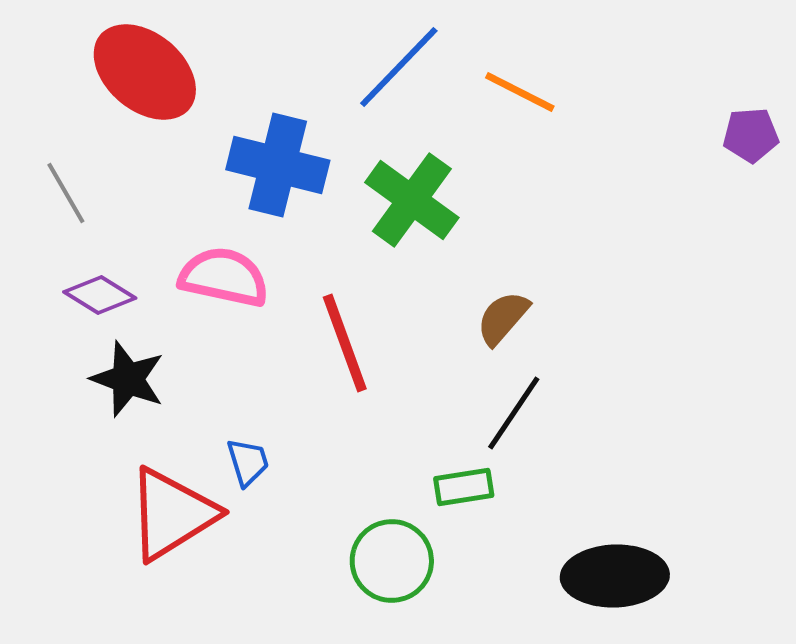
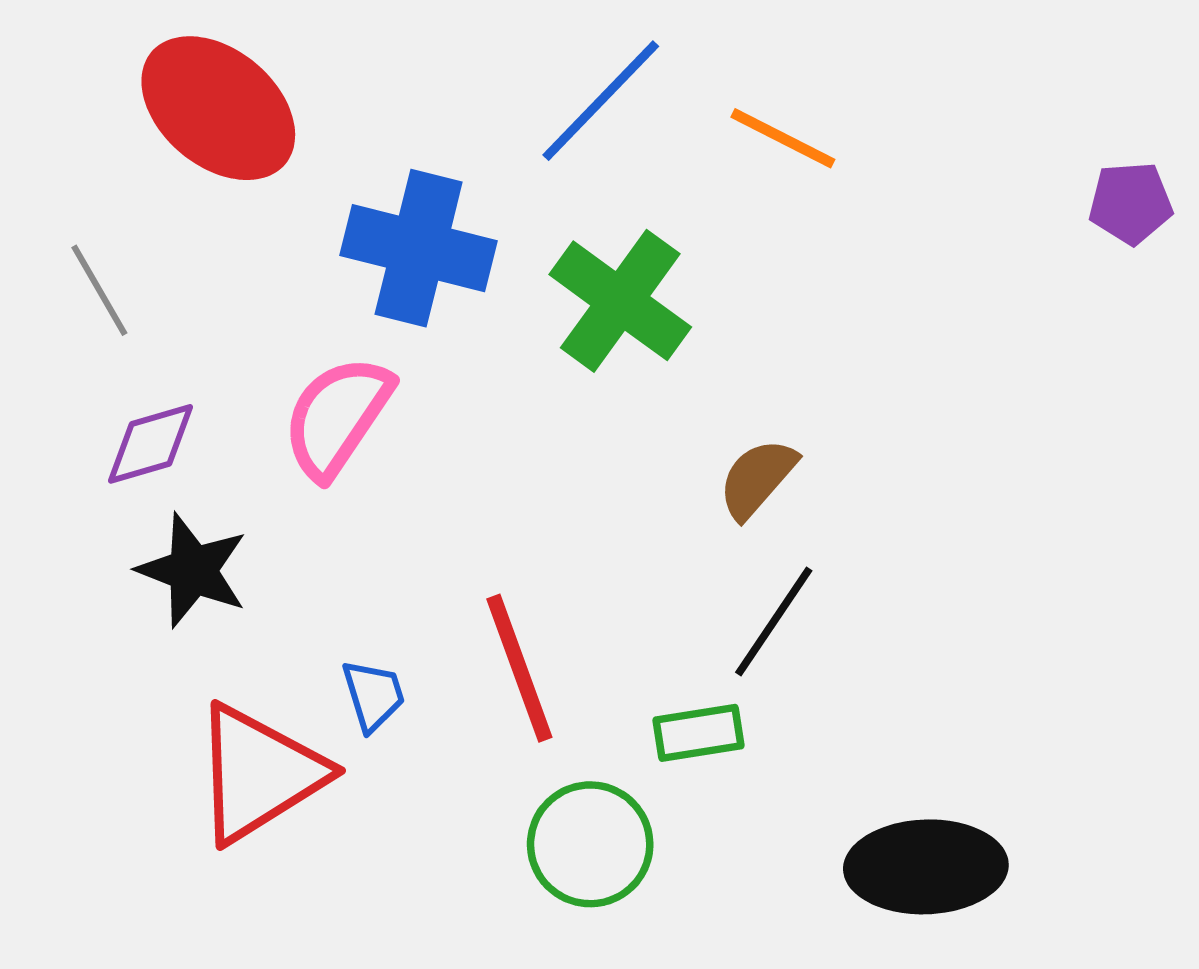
pink semicircle: (224, 277) -> (337, 417), turned -68
purple diamond: (100, 295) -> (151, 444), turned -48
red line: (345, 343) -> (519, 668), moved

